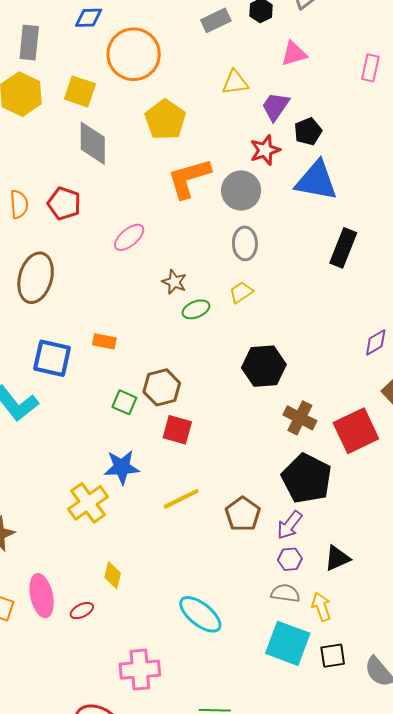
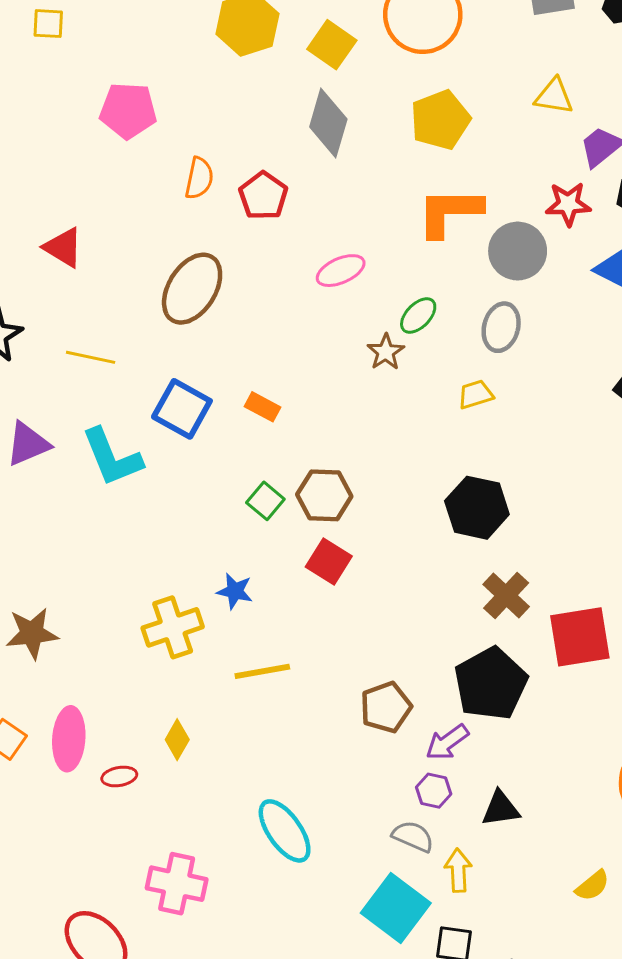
green ellipse: (196, 309) -> (418, 316), moved, turned -40
blue star: (122, 467) -> (235, 591), size x0.7
yellow line: (181, 499) -> (262, 671), moved

